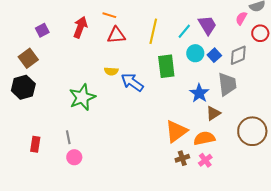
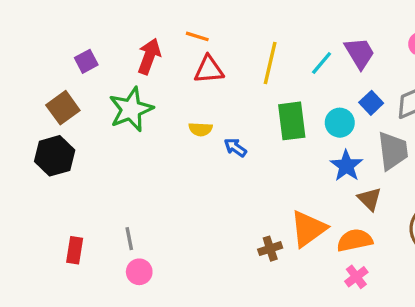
cyan circle: (195, 53) -> (340, 123), moved
blue arrow: (132, 82) -> (235, 148), size x0.6
green star: (82, 97) -> (131, 109), moved
brown triangle: (213, 113) -> (370, 199), turned -42
brown cross: (182, 158) -> (270, 249), moved

